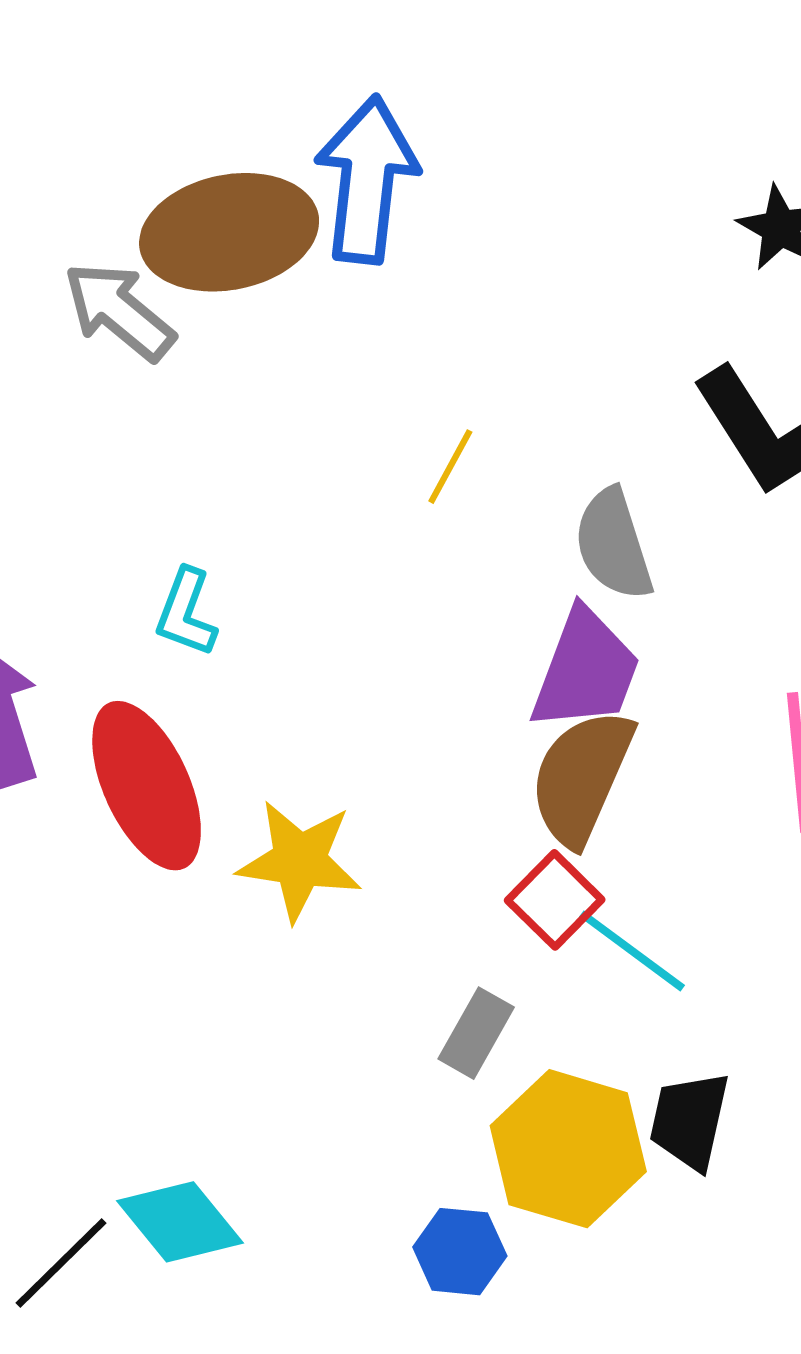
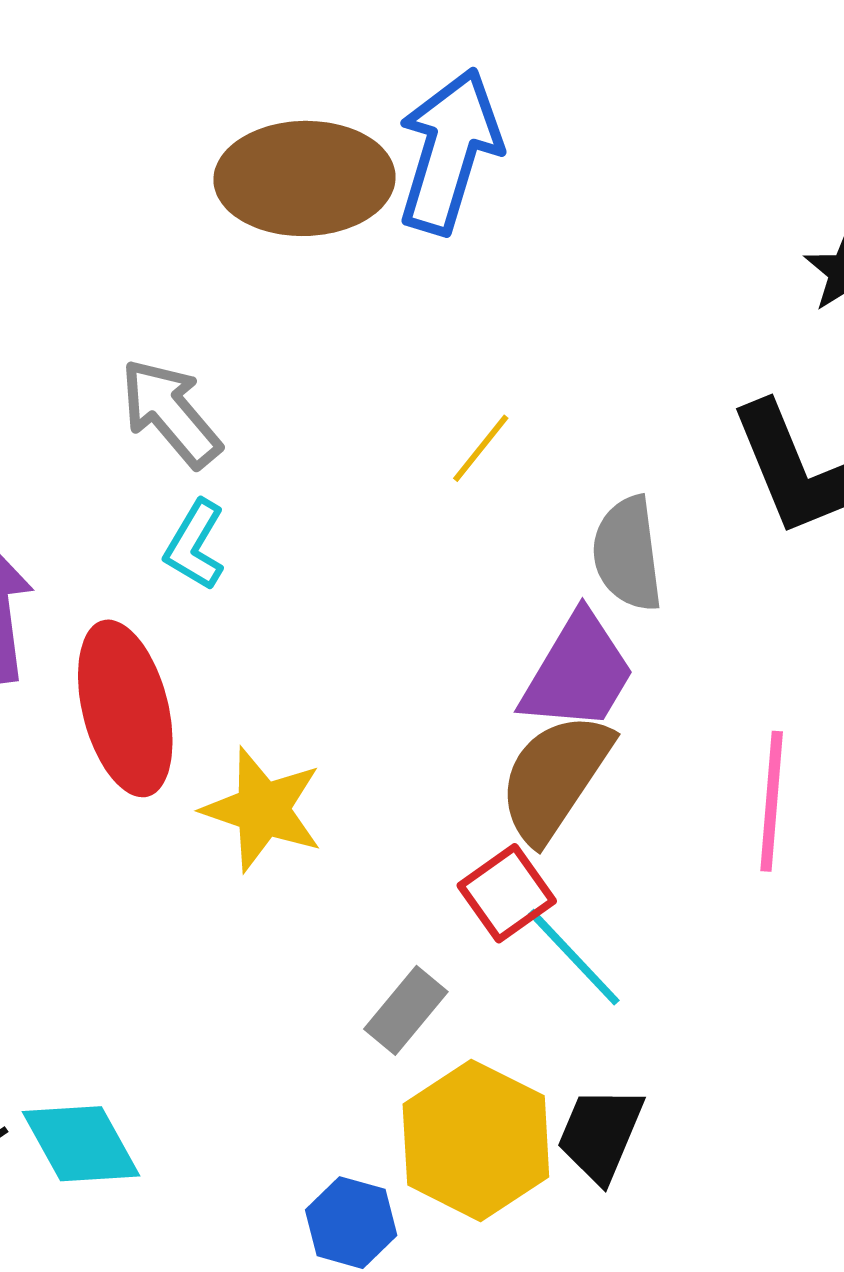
gray arrow: (119, 311) -> (171, 413), moved

